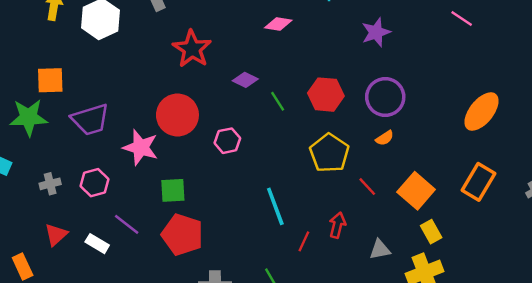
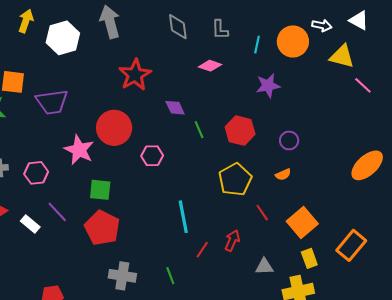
purple star: (376, 32) -> (268, 86), moved
purple diamond: (245, 80) -> (175, 108), turned 30
purple circle: (385, 97) -> (289, 140), size x0.6
purple trapezoid: (90, 119) -> (52, 102), moved
orange rectangle: (478, 182) -> (351, 245), moved

